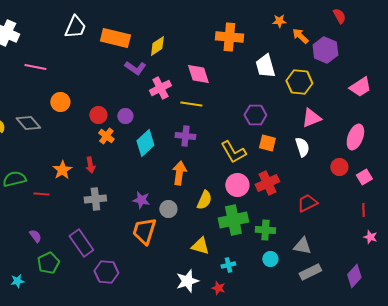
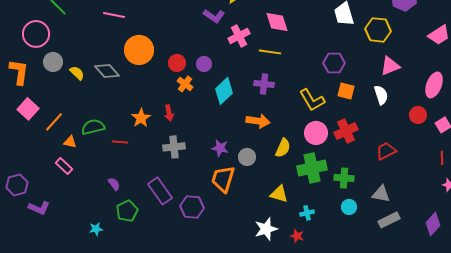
orange circle: (60, 102) -> (139, 50), size x1.5
orange arrow: (179, 173) -> (258, 121), turned 90
purple hexagon: (106, 272) -> (192, 207), moved

